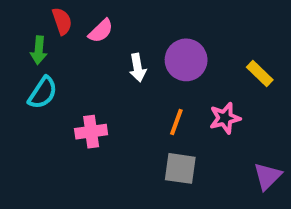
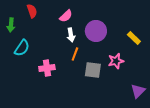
pink semicircle: (101, 31) -> (66, 16), moved
green arrow: (39, 50) -> (11, 25), moved
orange line: (176, 122) -> (75, 54), moved
gray square: (180, 168) -> (93, 70), moved

